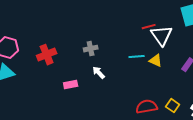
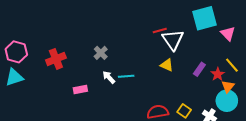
gray cross: (91, 49) -> (101, 53), turned -32
cyan line: (137, 57) -> (126, 76), moved

